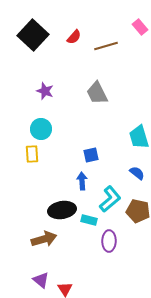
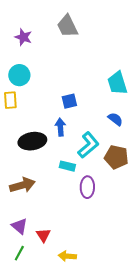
gray trapezoid: (97, 93) -> (67, 26), moved
black ellipse: (62, 210) -> (32, 141), moved

